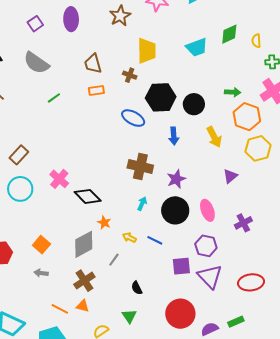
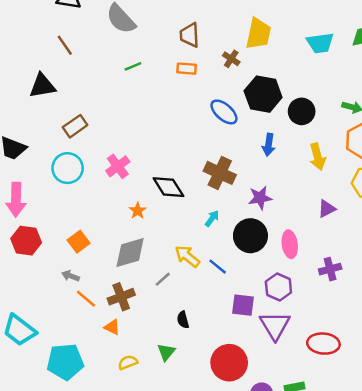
black diamond: (88, 196) -> (168, 187), moved
orange star: (104, 223) -> (138, 211), moved
yellow arrow: (129, 237) -> (187, 256), size x1.5
orange line: (60, 309) -> (86, 299), moved

